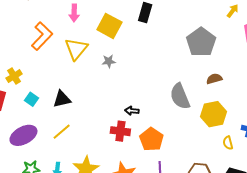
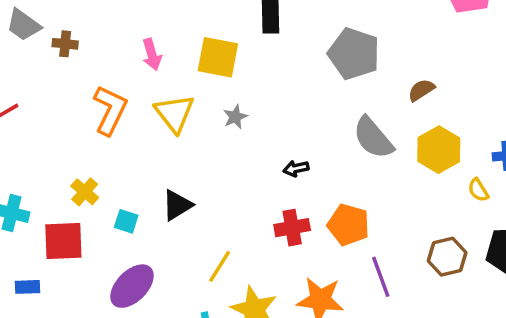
gray pentagon: (201, 42) -> (354, 54), moved
black arrow: (132, 111) -> (296, 168), moved
yellow line: (62, 132) -> (220, 266), moved

